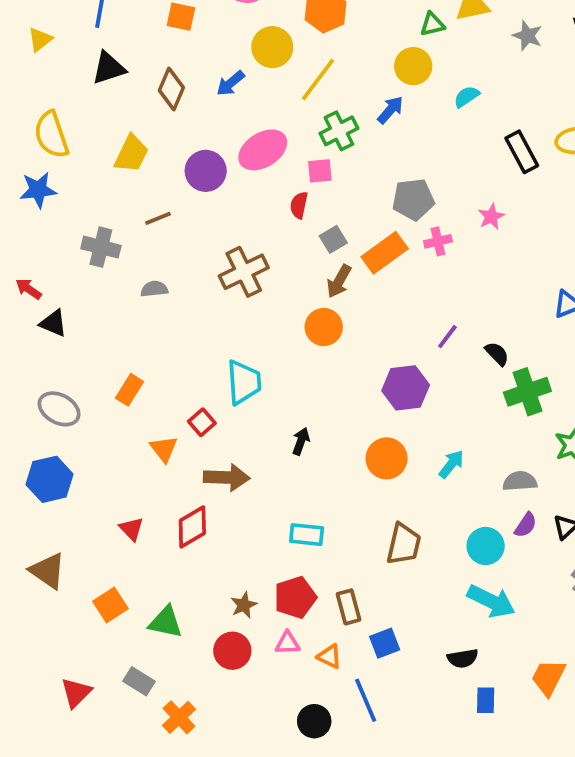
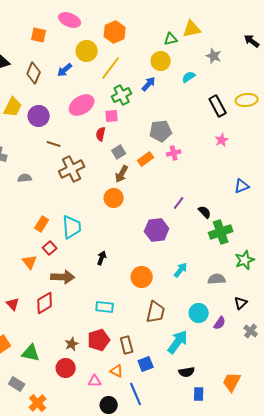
gray star: (527, 36) -> (214, 56), moved
purple circle: (206, 171) -> (39, 116), moved
pink star: (491, 217) -> (222, 140), moved
brown line: (158, 218) -> (54, 144), moved, turned 40
orange rectangle: (385, 253) -> (146, 159), size x0.7
orange rectangle: (129, 390) -> (42, 224), moved
orange circle: (387, 458) -> (142, 277), moved
purple semicircle: (526, 525) -> (220, 323), moved
cyan arrow: (491, 601) -> (178, 342), moved, turned -80
pink triangle: (288, 643) -> (95, 381), moved

